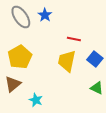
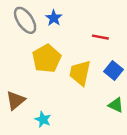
red line: (74, 39) -> (100, 37), moved
yellow pentagon: (20, 57) -> (47, 59), moved

